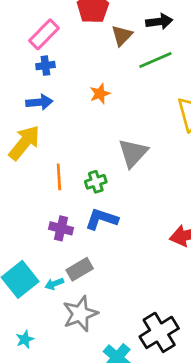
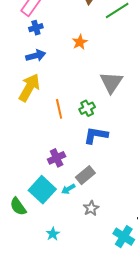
purple cross: (61, 228) -> (57, 158), moved, turned -30
gray star: (80, 314) -> (91, 208), size x0.6

